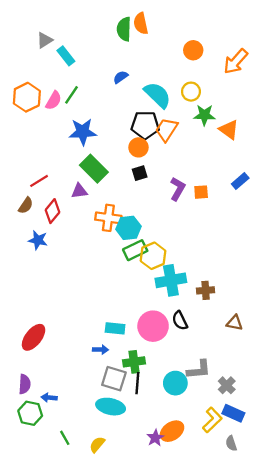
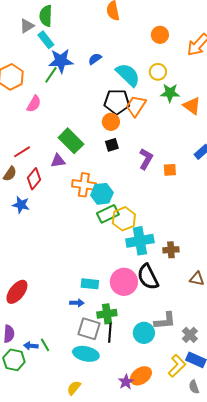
green semicircle: (124, 29) -> (46, 16), moved
pink semicircle: (54, 101) -> (34, 104), moved
blue star: (83, 132) -> (61, 61), moved
orange square: (201, 192) -> (170, 170), moved
black semicircle: (180, 321) -> (148, 277), size x1.5
green line: (65, 438) -> (45, 345), moved

